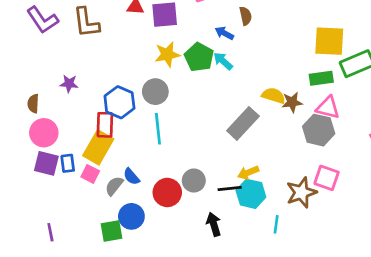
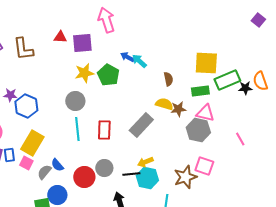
brown semicircle: (246, 16) -> (168, 79), moved
cyan arrow: (223, 61) -> (139, 61), moved
blue hexagon: (119, 102) -> (26, 106), moved
red rectangle: (105, 125) -> (104, 130), moved

